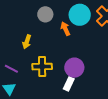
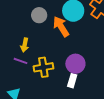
orange arrow: (65, 29) -> (61, 27), size x1.5
purple line: (11, 69) -> (21, 61), moved

